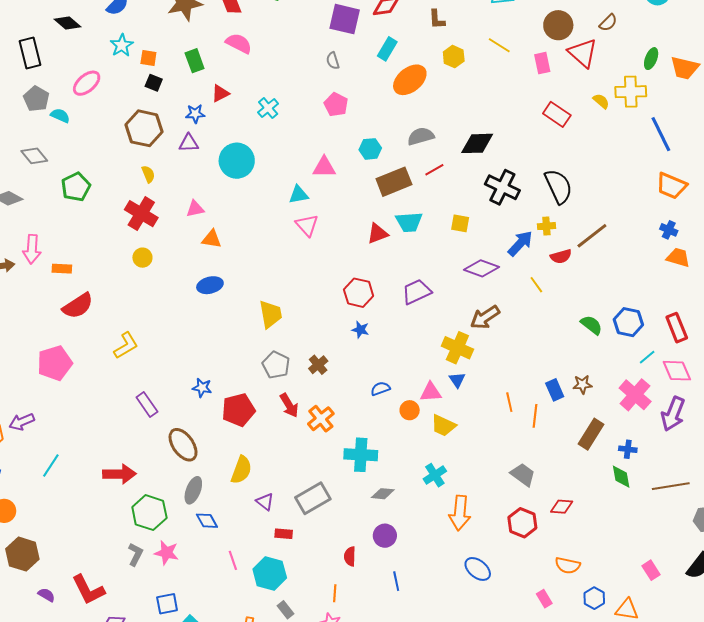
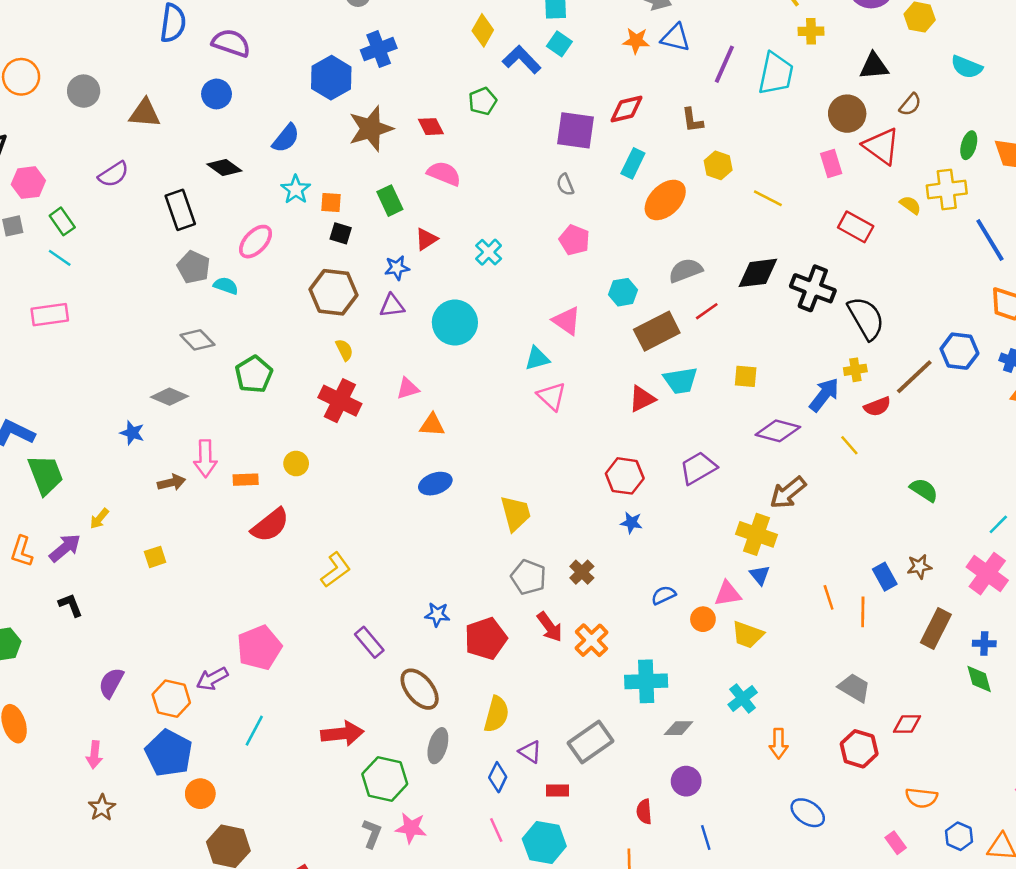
yellow line: (499, 45) -> (768, 198), moved
pink triangle: (324, 167) -> (567, 321), turned 40
black cross: (502, 187) -> (813, 288), moved
yellow circle: (142, 258) -> (296, 464), moved
blue hexagon: (628, 322) -> (959, 351), moved
pink pentagon: (55, 363) -> (259, 648), moved
orange arrow: (460, 513) -> (779, 744), size x0.7
blue diamond: (207, 521) -> (498, 777), moved, turned 60

